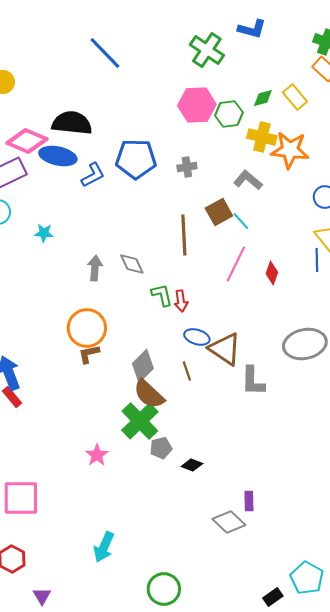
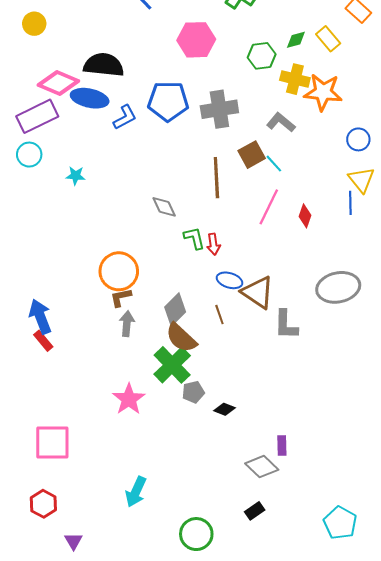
pink hexagon: (197, 105) -> (196, 40), moved
gray cross: (187, 167) -> (219, 109), size x1.8
gray arrow: (95, 268) -> (127, 324), moved
pink star: (97, 455) -> (129, 399), size x1.4
black rectangle: (273, 597) -> (255, 511), moved

